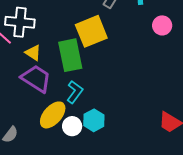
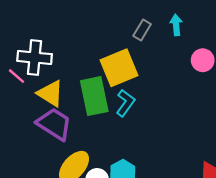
yellow triangle: (33, 53) -> (50, 93), size x1.4
cyan L-shape: (75, 92) -> (125, 103), moved

